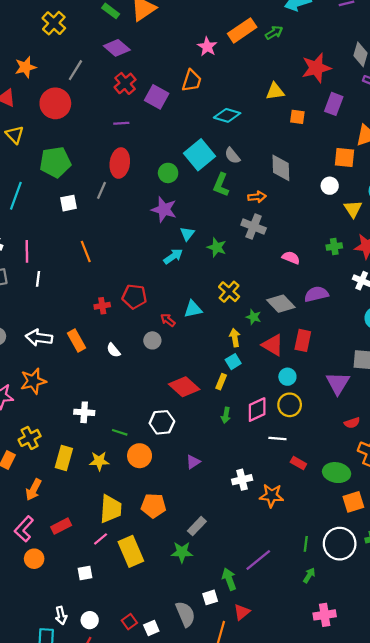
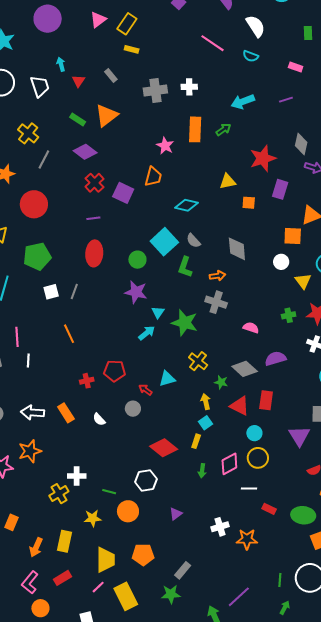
orange rectangle: (242, 30) -> (195, 129), turned -50
gray line: (75, 70) -> (44, 159), moved
gray line: (101, 190) -> (74, 292), moved
green star: (217, 247) -> (185, 323), size x1.5
yellow cross: (30, 438) -> (59, 494), moved
yellow rectangle: (64, 458) -> (65, 541), moved

